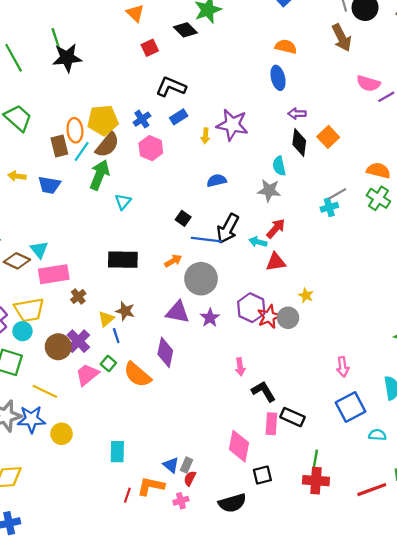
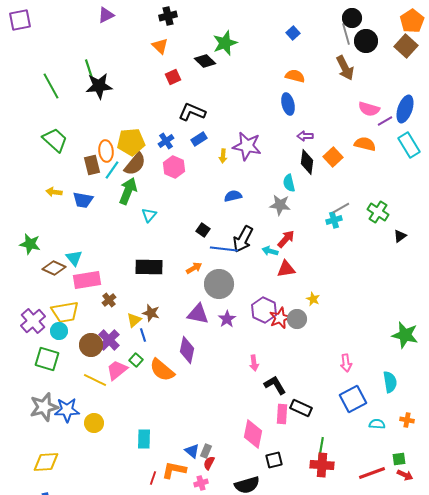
orange semicircle: (378, 170) -> (365, 144), moved
yellow line: (45, 391) -> (95, 380), moved

